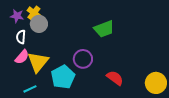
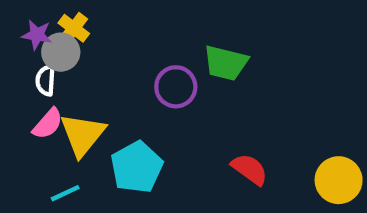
gray circle: (39, 24) -> (61, 52), moved
green trapezoid: (104, 29) -> (226, 63), turned 35
purple circle: (83, 59) -> (176, 87), moved

